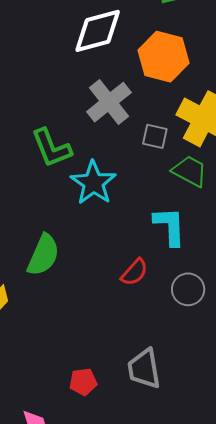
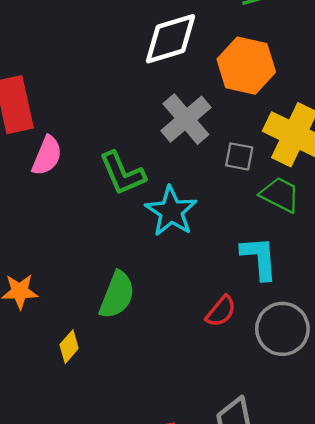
gray circle: (188, 289) -> (282, 329), size x1.4

